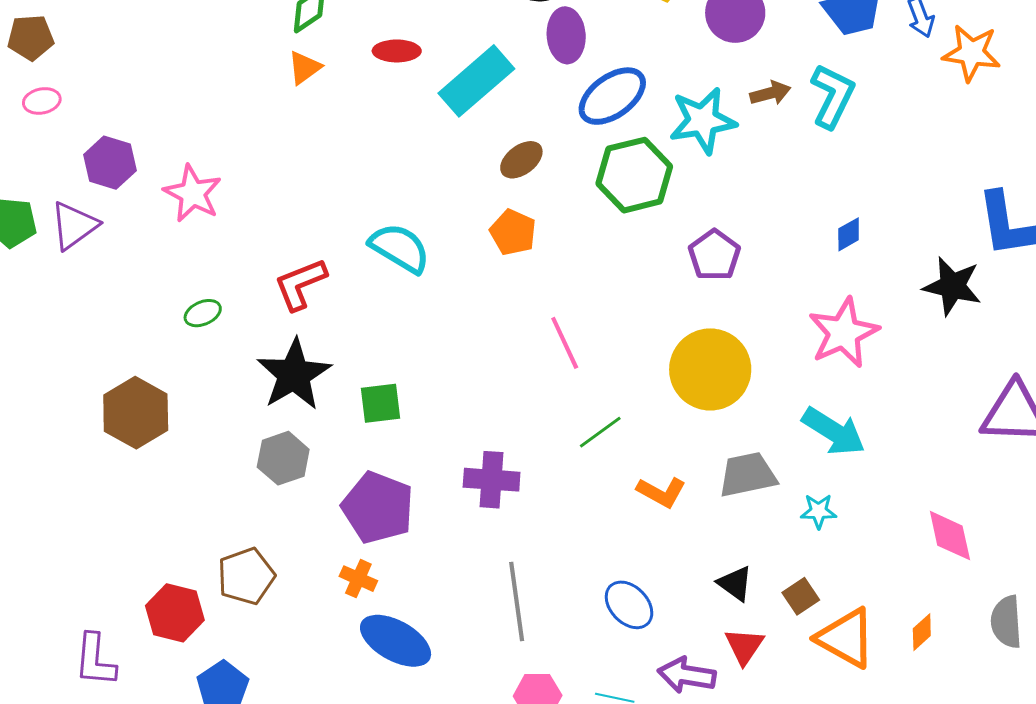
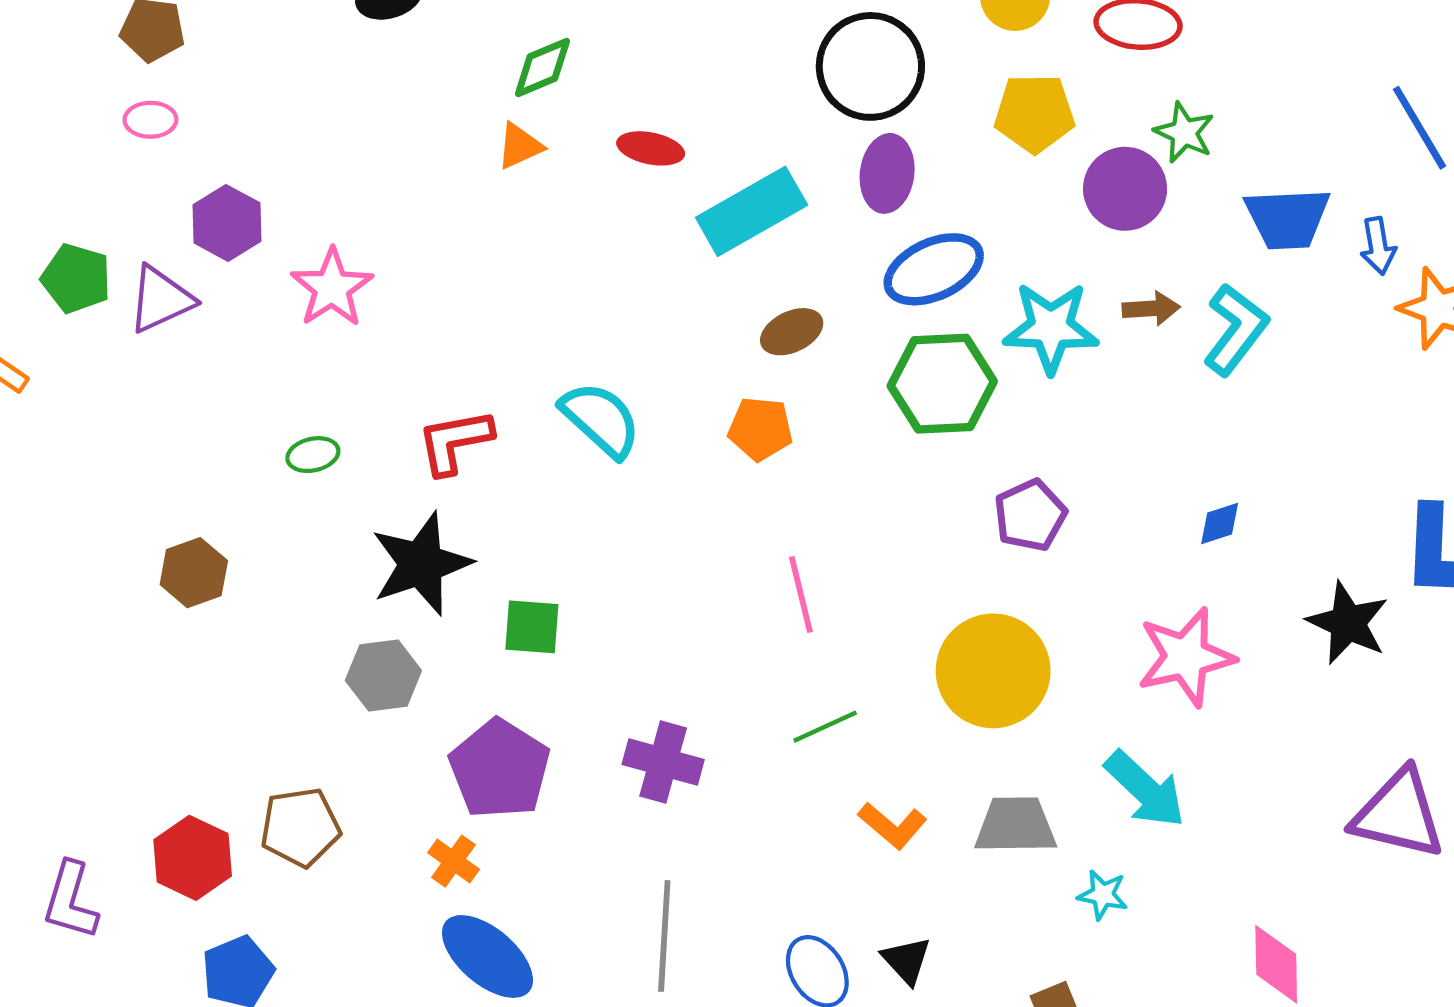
orange pentagon: (513, 232) -> (760, 429), turned -30
brown hexagon: (136, 413) -> (194, 573), size x0.7
black triangle: (735, 584) -> (907, 960), moved

